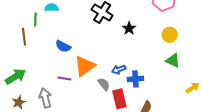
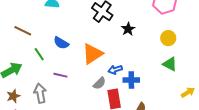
green line: (35, 19) -> (39, 54), moved, turned -40
brown line: (24, 37) -> (23, 31), turned -60
orange triangle: (85, 66) -> (92, 54), moved
gray semicircle: (104, 84) -> (99, 83), turned 80

